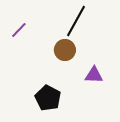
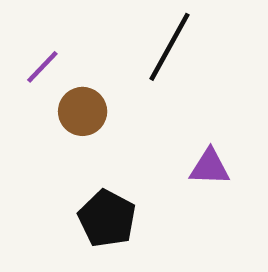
brown circle: (65, 50) -> (83, 111), moved

